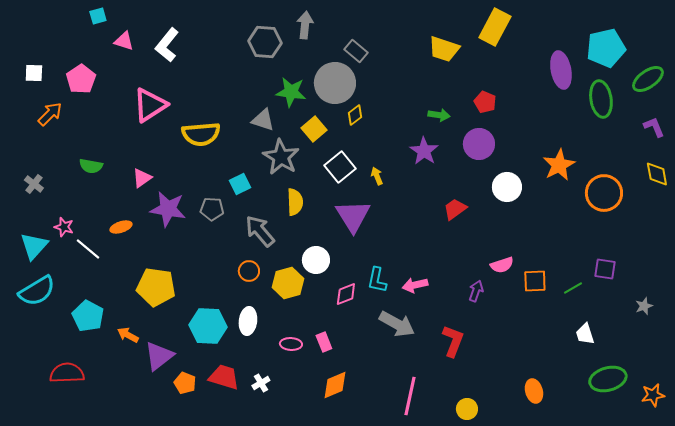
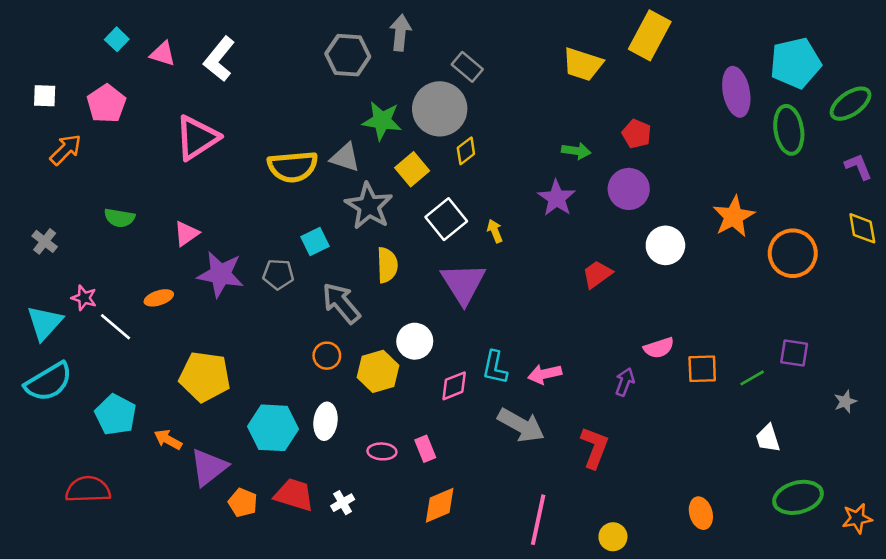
cyan square: (98, 16) -> (117, 39), moved, turned -30
yellow semicircle: (201, 134) -> (293, 167), moved

